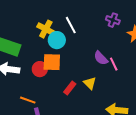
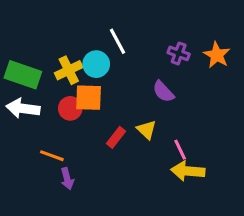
purple cross: (113, 20) -> (179, 53), moved
yellow cross: (46, 29) -> (69, 70), moved, turned 36
pink line: (114, 64) -> (180, 150), moved

